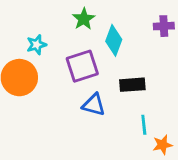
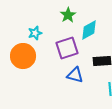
cyan diamond: (114, 40) -> (89, 30), turned 40

